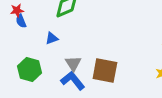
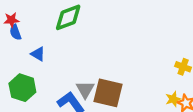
blue triangle: (52, 38) -> (38, 54), moved, turned 48
gray triangle: (73, 63) -> (85, 89), moved

